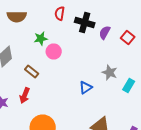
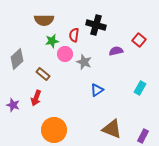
red semicircle: (60, 14) -> (74, 35), moved
brown semicircle: (17, 16) -> (44, 20), moved
purple semicircle: (105, 32) -> (116, 51), moved, turned 48
gray star: (110, 72) -> (84, 62), moved

